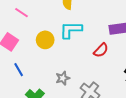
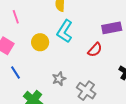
pink line: (22, 13) -> (16, 17), turned 40
cyan L-shape: (71, 30) -> (65, 31), turned -55

